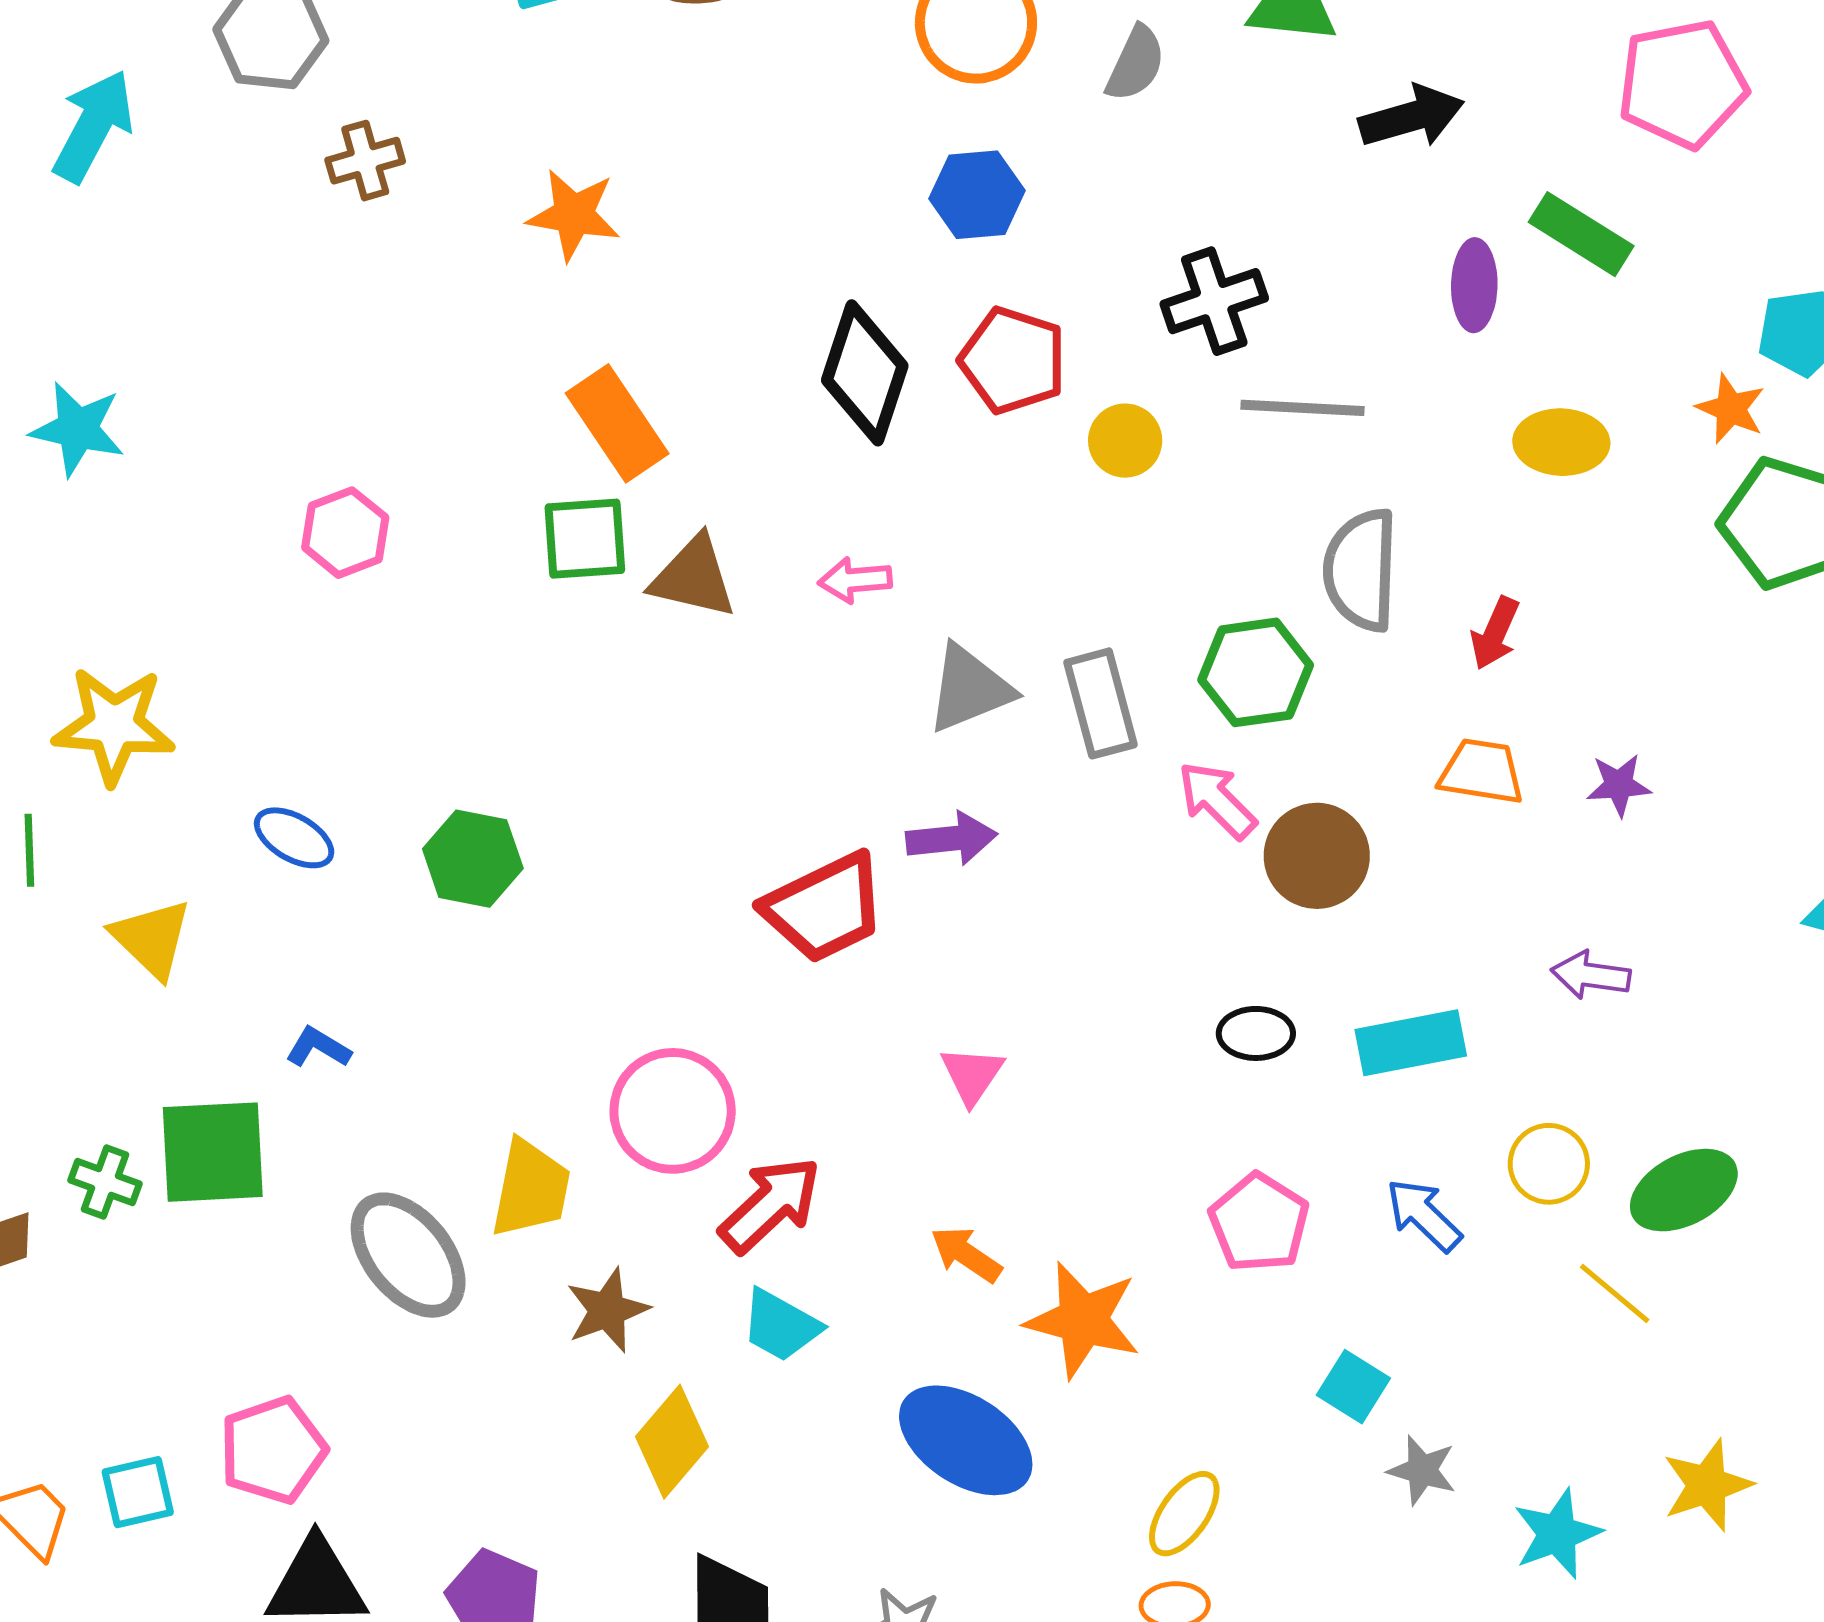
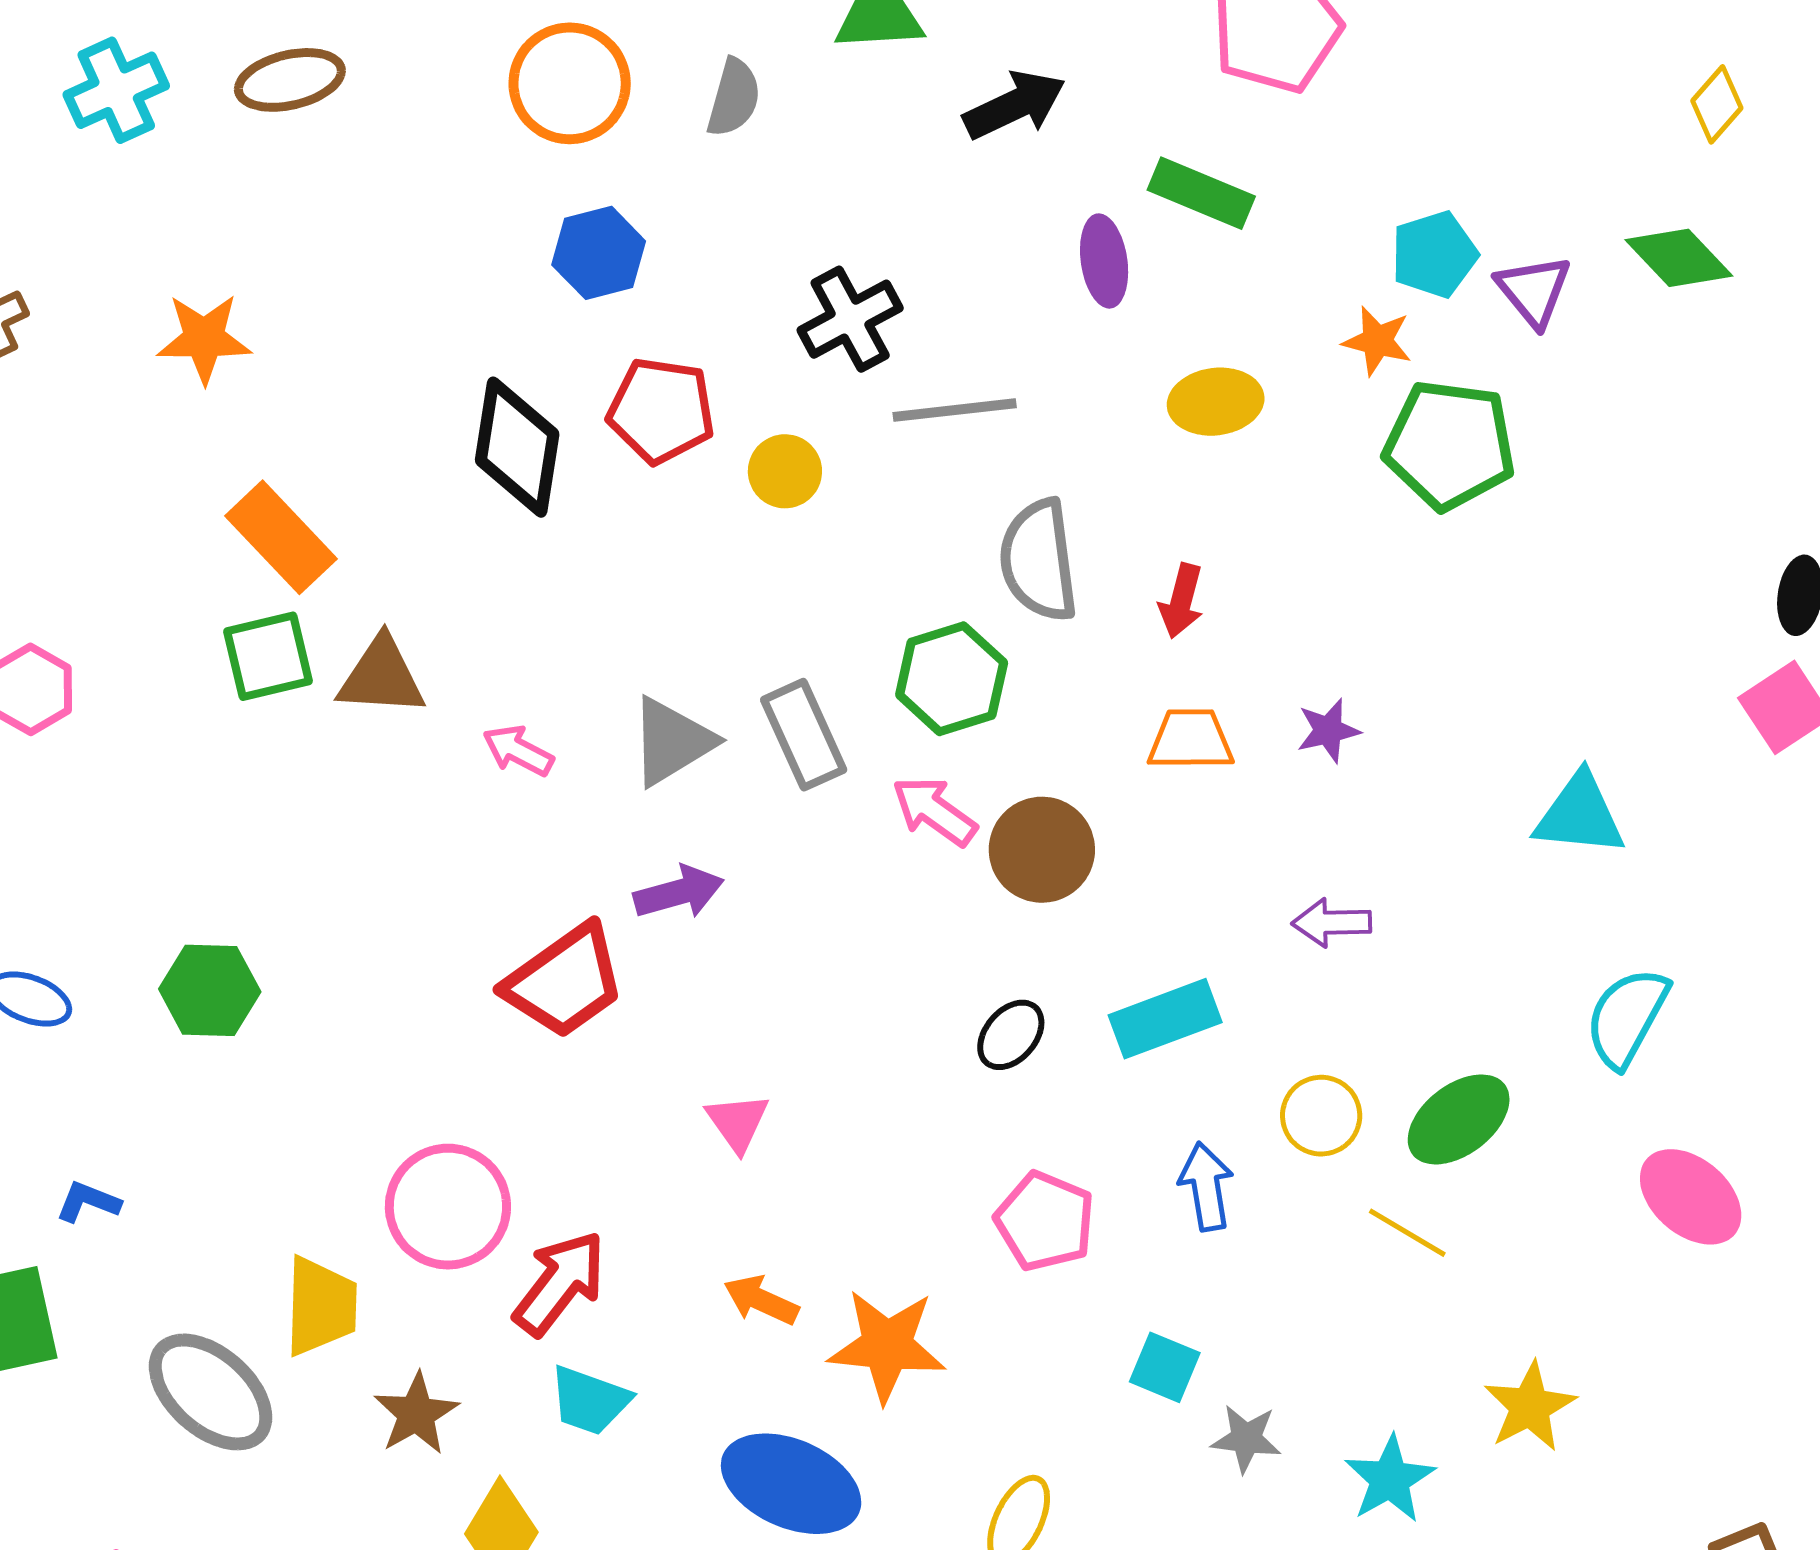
pink arrow: (855, 580) -> (518, 751), moved, turned 42
black ellipse: (1256, 1033) -> (1011, 1035), turned -40
blue arrow: (1424, 1215) -> (1206, 1187), turned 46

